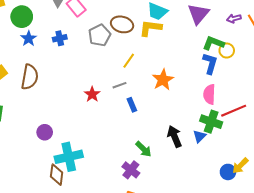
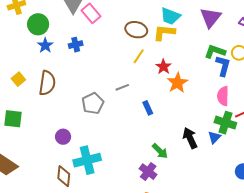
gray pentagon: (100, 35) -> (93, 103), moved
green L-shape: (213, 43) -> (215, 52), moved
yellow line: (129, 61) -> (139, 56), moved
gray line: (120, 85) -> (122, 87), moved
red star: (92, 94) -> (163, 67), moved
brown diamond: (57, 175) -> (64, 176), moved

